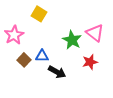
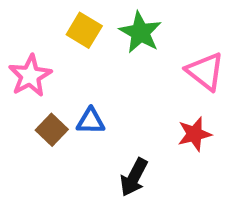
green star: (72, 40) -> (140, 32), moved
black arrow: (57, 72) -> (134, 177), moved, turned 90

